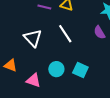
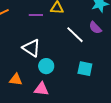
white line: (65, 34) -> (75, 35), moved
cyan circle: (56, 69) -> (46, 66), moved

